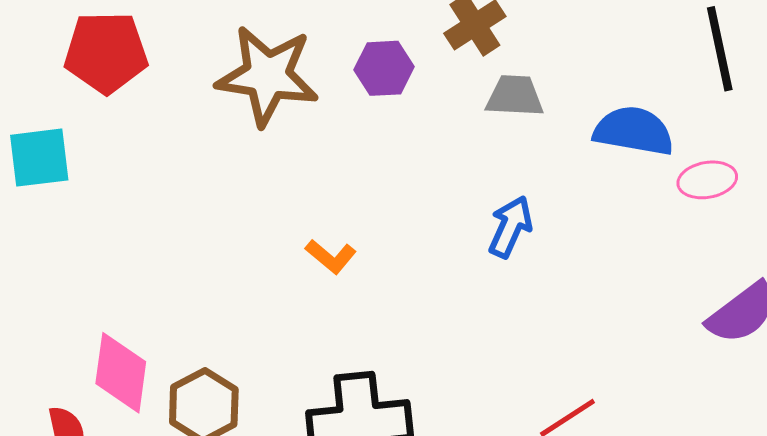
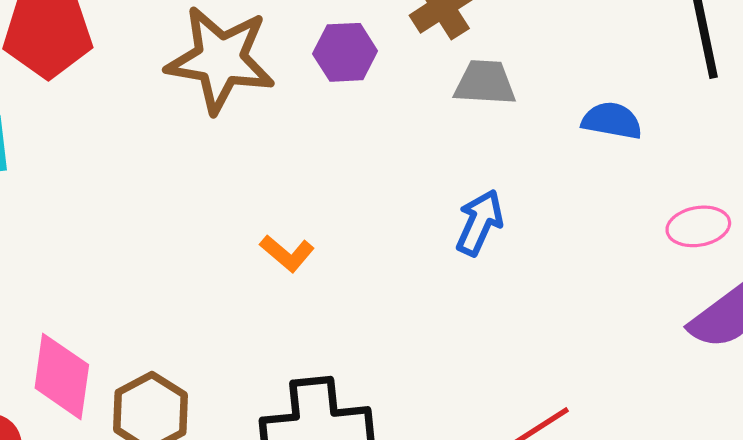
blue semicircle: (634, 131) -> (612, 121), size x0.7
pink ellipse: (707, 180) -> (698, 226), moved

